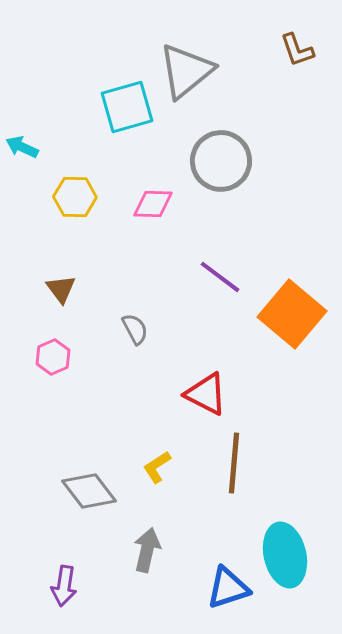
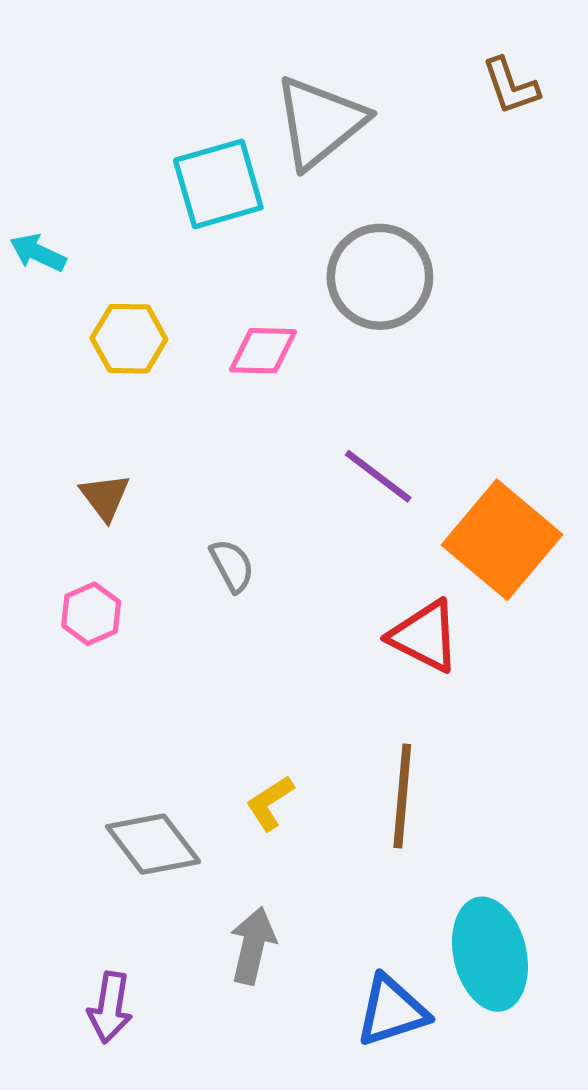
red triangle: (206, 394) -> (425, 636), moved

